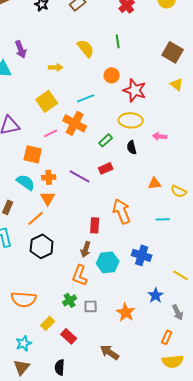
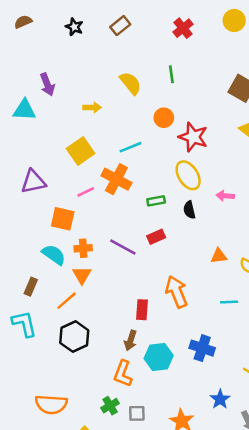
yellow ellipse: (131, 120) -> (188, 175), turned 55
green rectangle: (106, 140) -> (156, 201), turned 32

